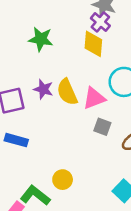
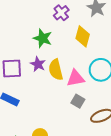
purple cross: (100, 22) -> (61, 13), moved
green star: (41, 39) -> (43, 38), moved

